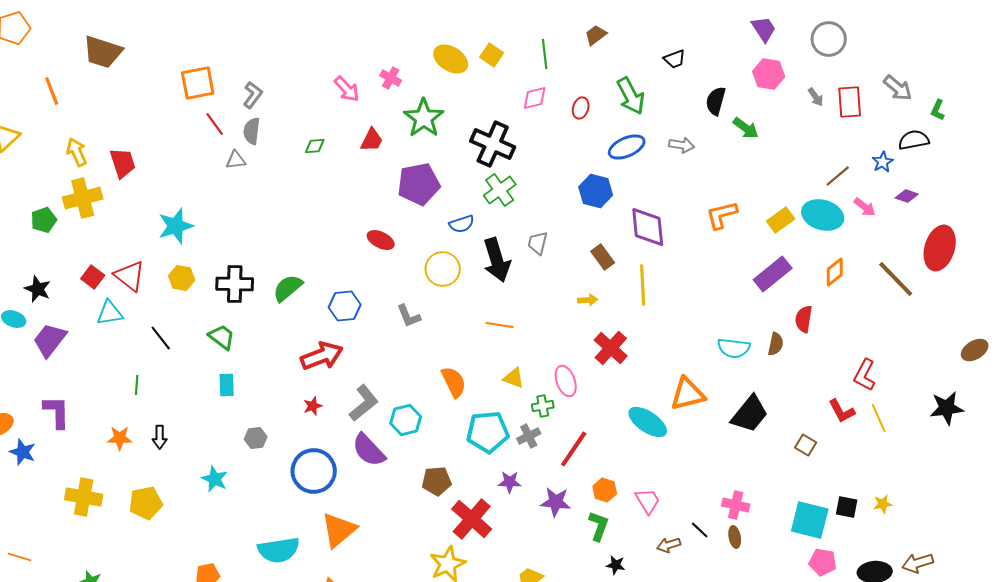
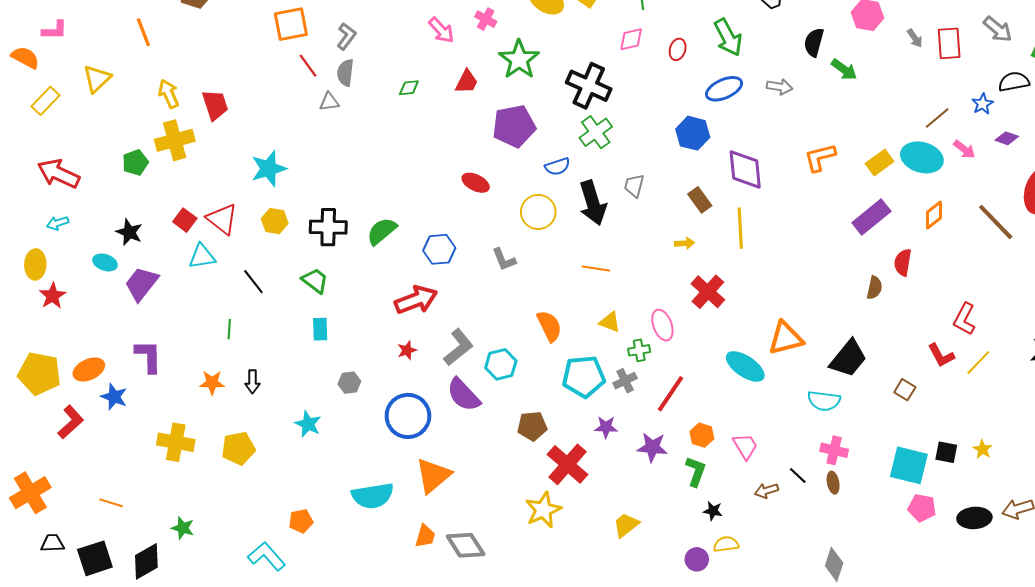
cyan semicircle: (734, 348) -> (824, 401), moved
yellow line: (879, 418) -> (978, 362), turned 68
yellow star: (883, 504) -> (983, 449), turned -30

